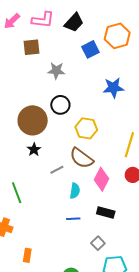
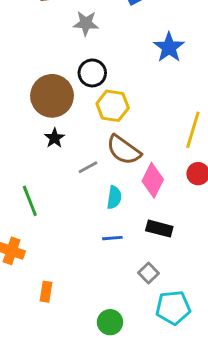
blue star: (113, 88) -> (169, 47), turned -30
yellow hexagon: (86, 128) -> (113, 106), moved

